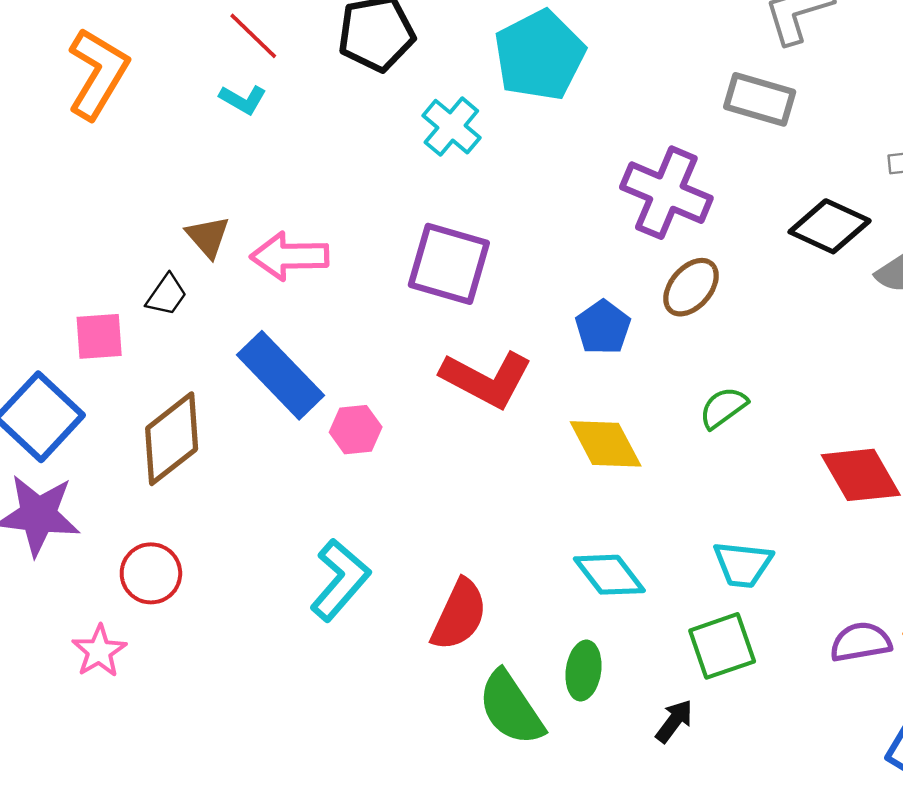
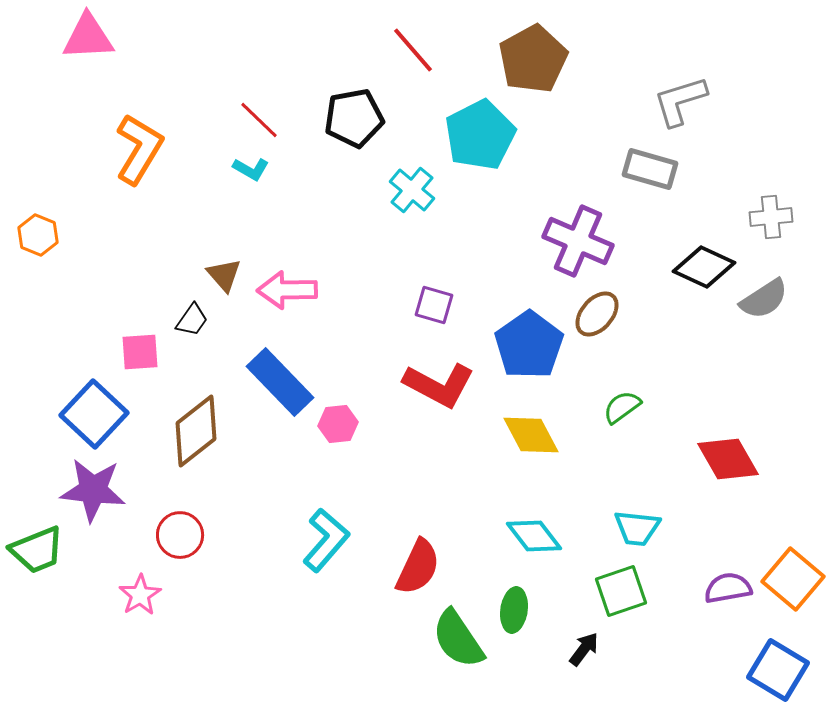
purple square: (449, 264) -> (434, 305), moved, size x0.6
blue pentagon: (603, 327) -> (529, 345), size x1.6

